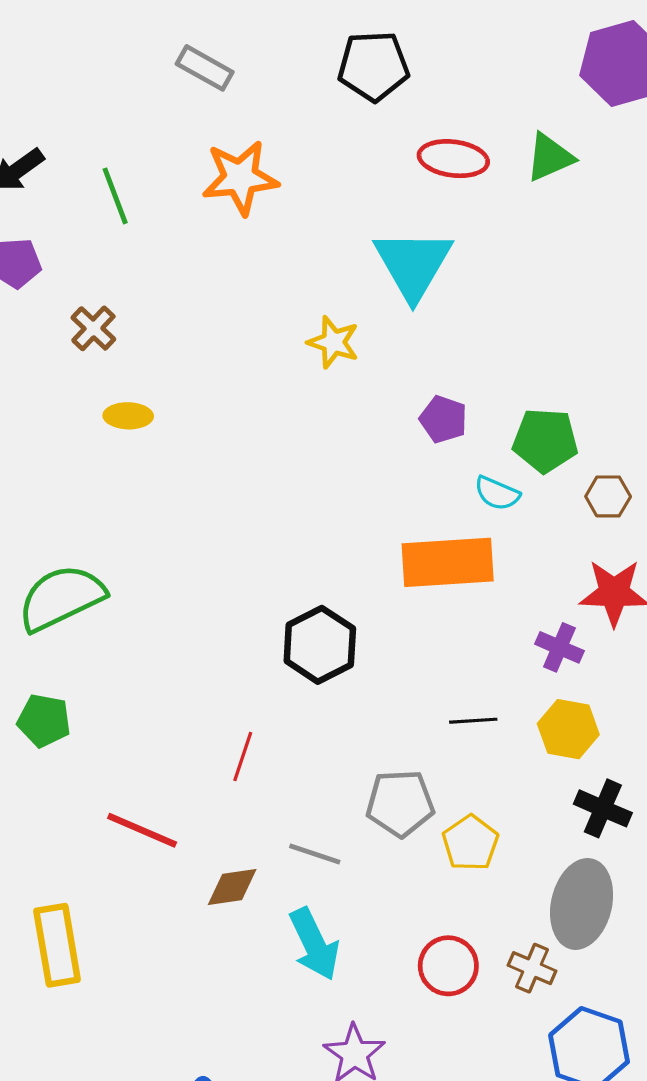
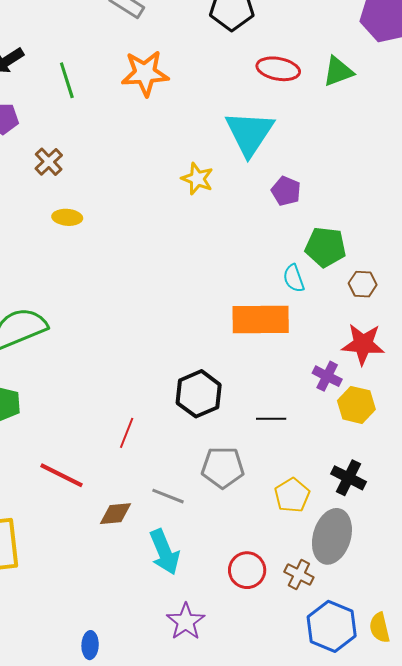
purple pentagon: (443, 419) -> (286, 191), moved
cyan semicircle: (497, 493) -> (294, 278), turned 44
black hexagon: (320, 645) -> (199, 394), moved
yellow hexagon: (568, 729) -> (356, 405), moved
yellow pentagon: (470, 843) -> (292, 495), moved

